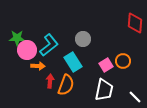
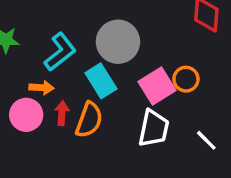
gray circle: (83, 39) -> (118, 42), size x1.6
pink circle: (27, 50) -> (26, 115), moved
pink square: (106, 65) -> (157, 86), size x1.5

